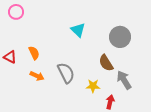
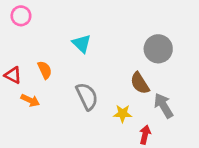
cyan triangle: (78, 30) -> (82, 44), moved
orange arrow: (37, 76) -> (30, 100), moved

